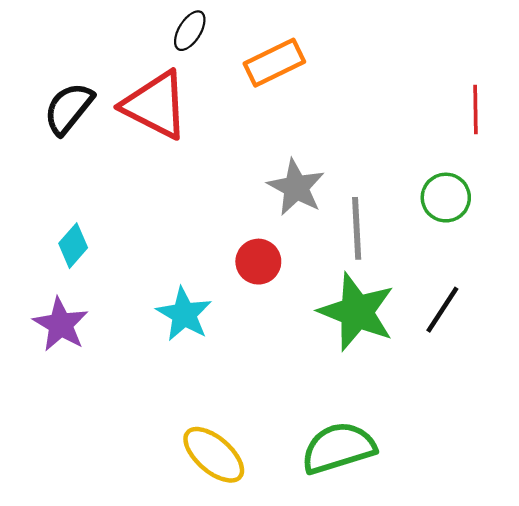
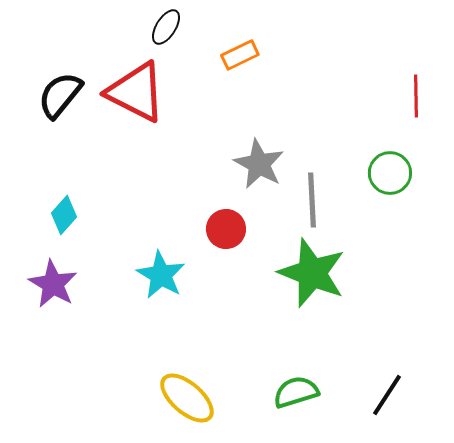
orange rectangle: (274, 63) -> (240, 55), size x0.7
black line: (442, 310) -> (387, 395), moved
green semicircle: (338, 448) -> (296, 392), size x0.7

